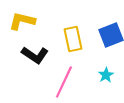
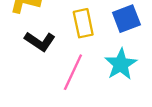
cyan star: (106, 75) -> (121, 64), size x1.8

